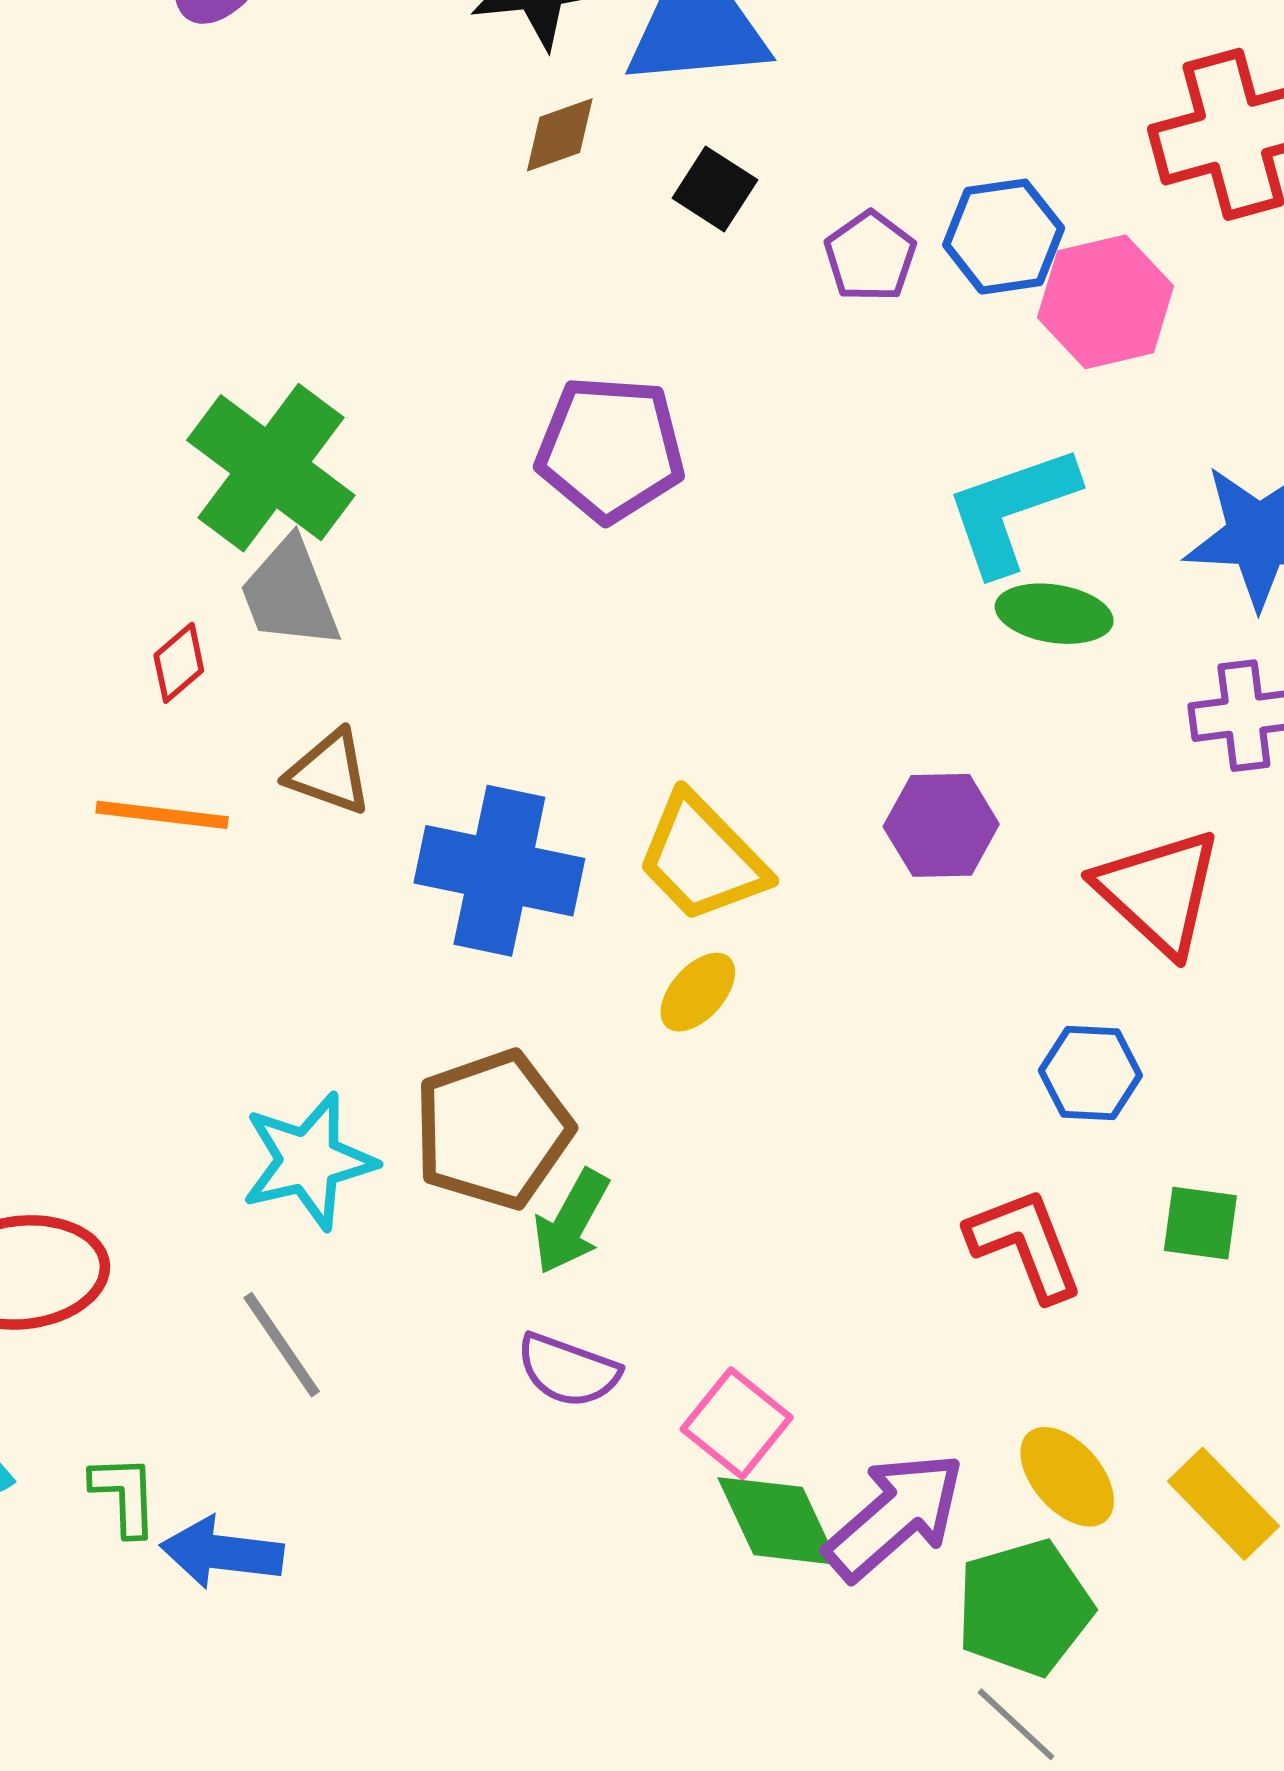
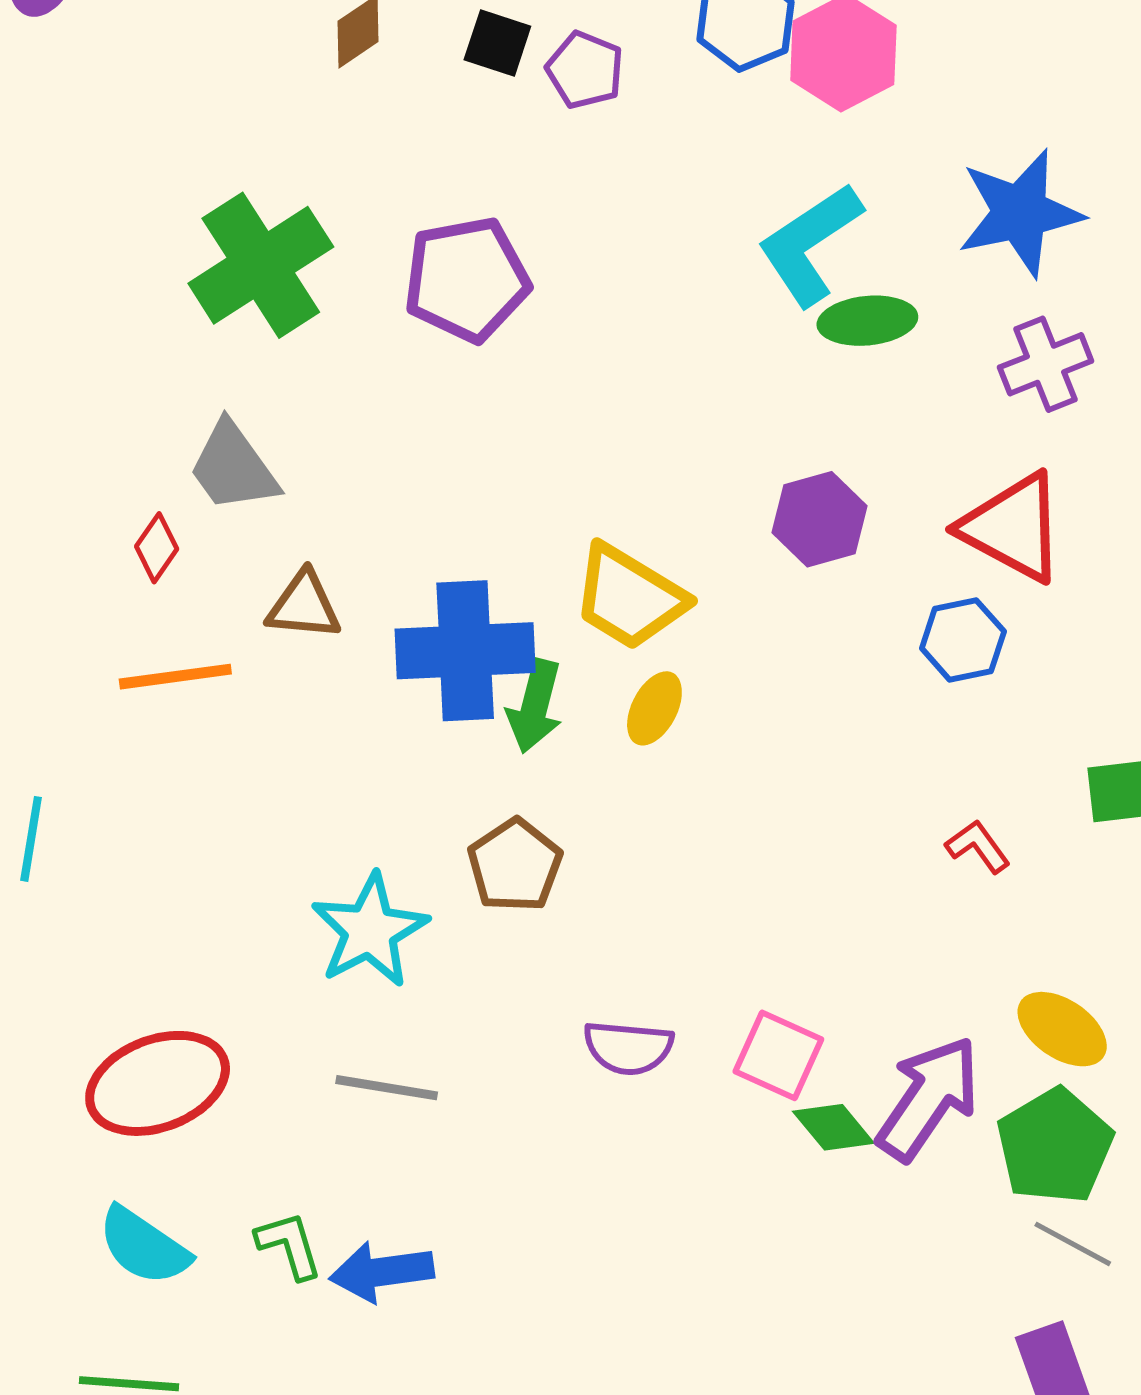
purple pentagon: (870, 256) -> (585, 70), moved
green cross: (271, 468) -> (261, 265), moved, turned 35
blue hexagon: (1090, 1073) -> (963, 640), moved
brown pentagon: (493, 1130) -> (515, 865), size x0.7
green arrow: (571, 1222) -> (535, 706), moved
red L-shape: (1025, 1244) -> (978, 846), size x0.6
gray line: (282, 1345) -> (387, 1088), turned -32
green diamond: (778, 1521) -> (833, 1127), size x0.7

